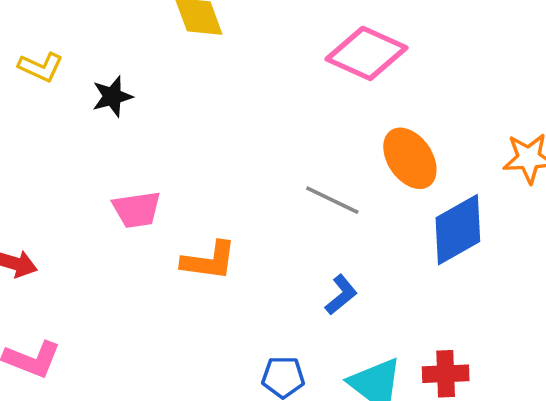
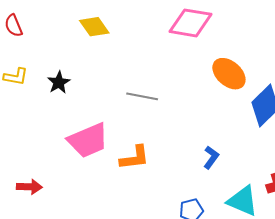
gray line: (332, 200) -> (142, 96), moved
pink trapezoid: (137, 210) -> (88, 140), size x1.5

